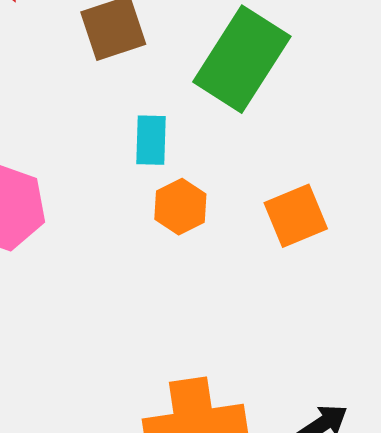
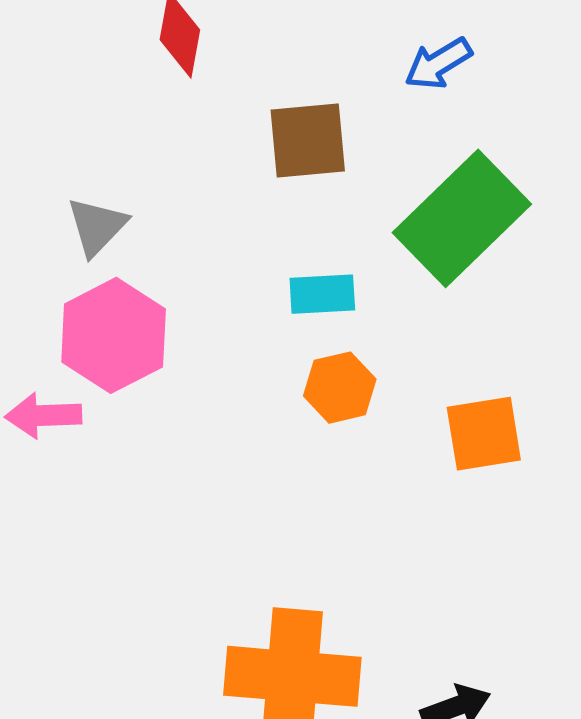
cyan rectangle: (151, 140) -> (322, 294), turned 72

